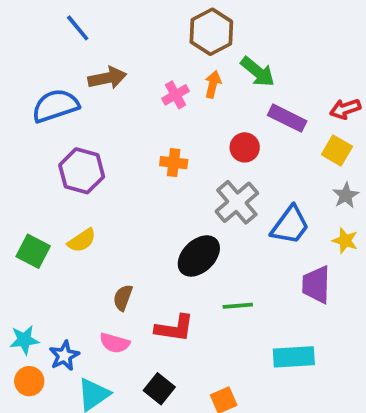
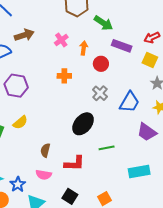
orange arrow: (213, 84) -> (84, 48), moved
gray cross: (237, 202) -> (100, 93), size x0.7
purple trapezoid: (316, 285) -> (147, 132), turned -50

